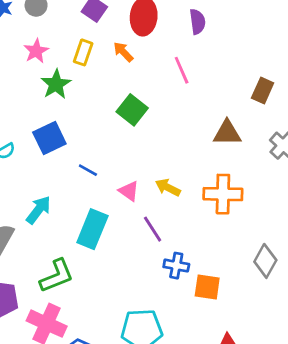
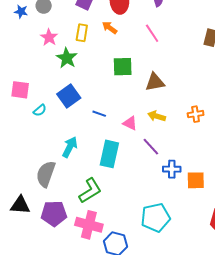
green square: (132, 110) -> (123, 67), turned -30
brown triangle: (227, 133) -> (155, 82), moved
orange cross: (223, 194) -> (196, 114), size x0.6

